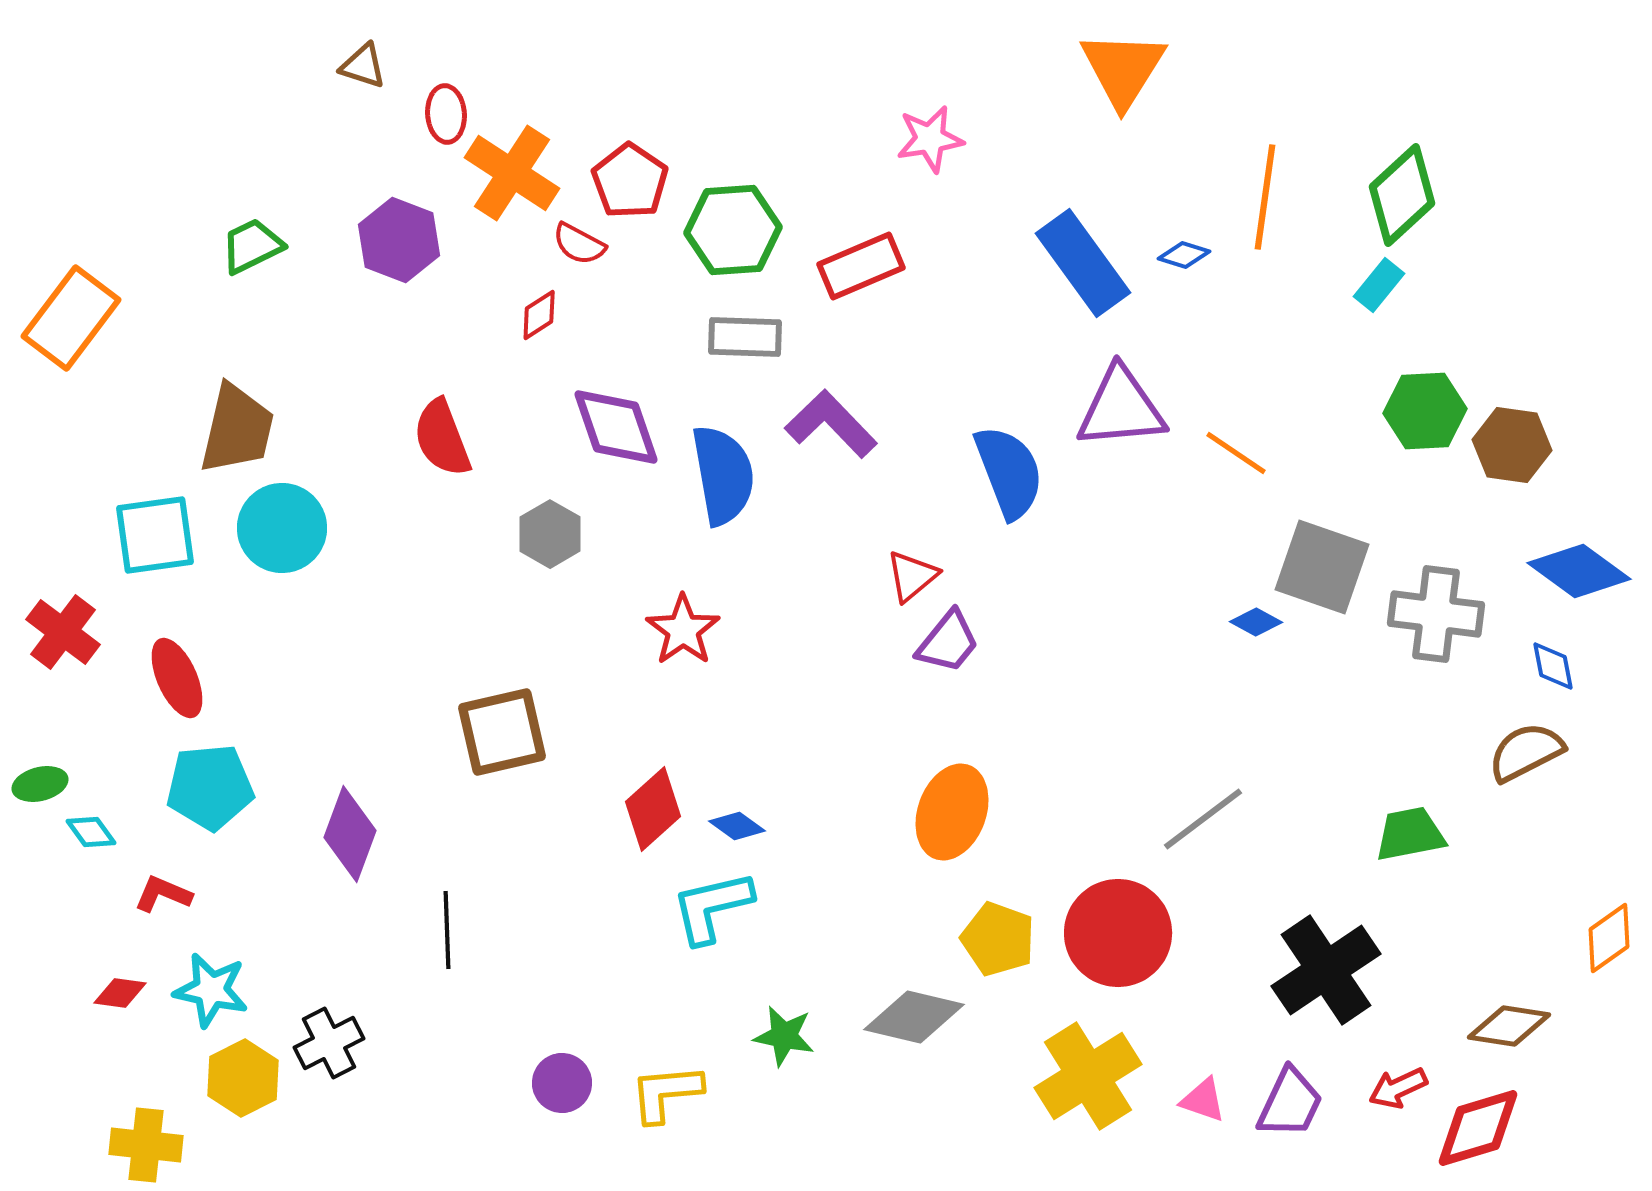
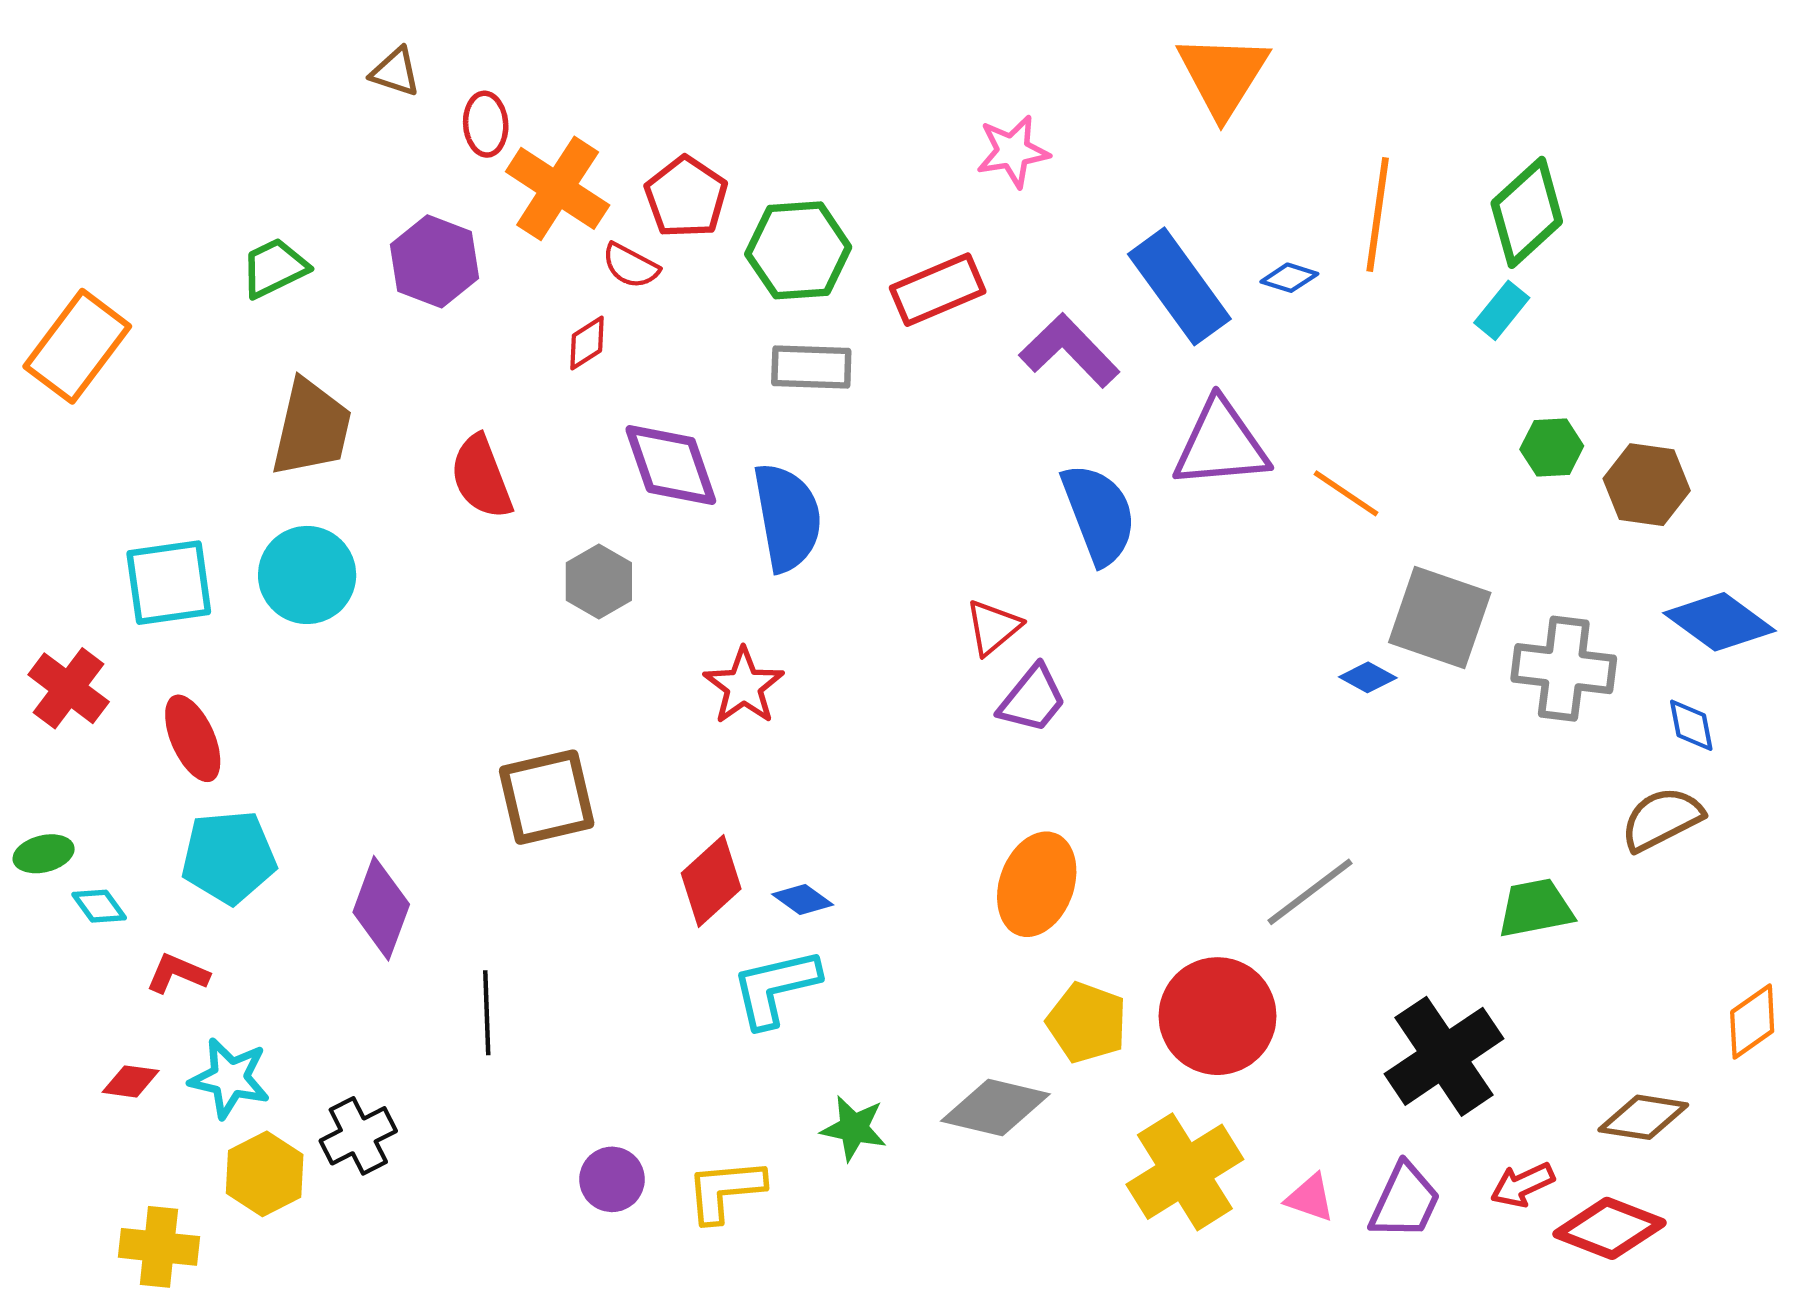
green hexagon: (1425, 411) -> (1552, 448), size x0.7
purple L-shape: (831, 424) -> (1069, 351), moved
brown trapezoid: (237, 429) -> (311, 428), moved
red diamond: (1478, 1128) -> (1610, 1228), turned 38

